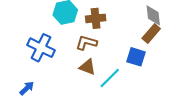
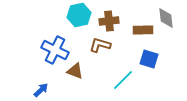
brown rectangle: (151, 34) -> (143, 30), moved, turned 48
brown triangle: (87, 67) -> (75, 71), moved

